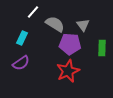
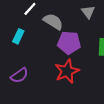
gray triangle: (83, 25) -> (88, 12), moved
purple semicircle: (21, 63) -> (19, 75), moved

